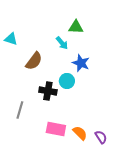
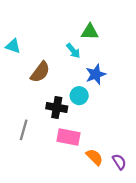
blue star: (81, 63) -> (96, 74), turned 30
pink rectangle: (56, 129) -> (68, 137), moved

